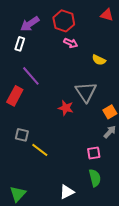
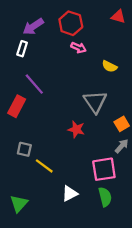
red star: (66, 108) -> (76, 129), moved
pink square: (94, 153) -> (104, 169), size x1.6
white triangle: (67, 192) -> (70, 194), moved
green triangle: (18, 194) -> (19, 203), moved

